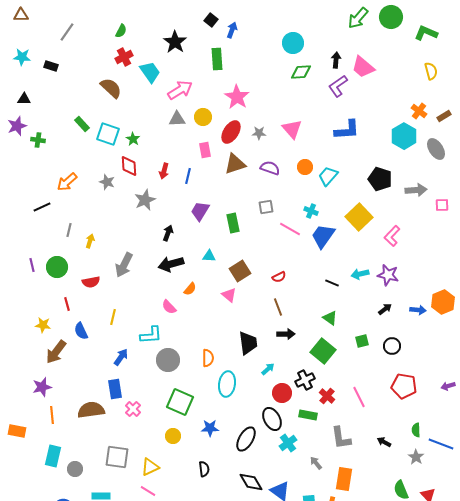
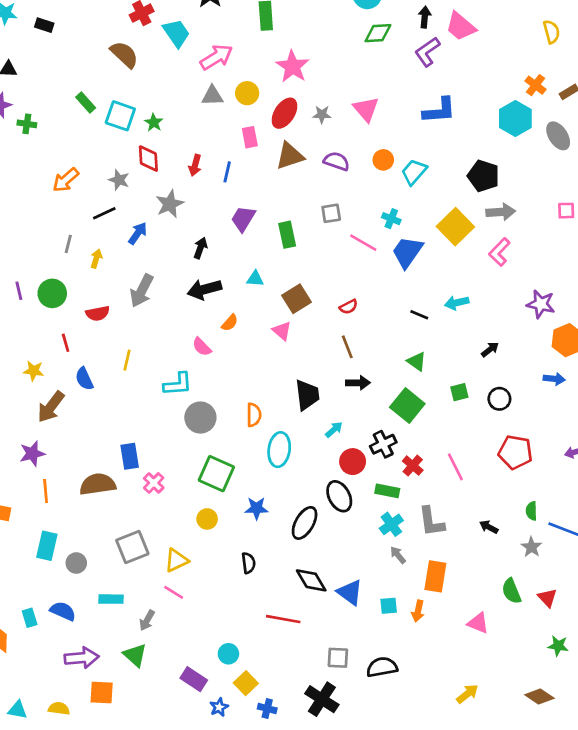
gray arrow: (416, 190) -> (501, 212), moved
black line: (42, 207) -> (104, 213), moved
purple star: (388, 275) -> (541, 304), moved
blue arrow: (418, 310) -> (554, 379), moved
blue arrow: (121, 357) -> (138, 233), moved
cyan cross: (288, 443) -> (391, 524), moved
gray square: (117, 457) -> (132, 547), turned -30

